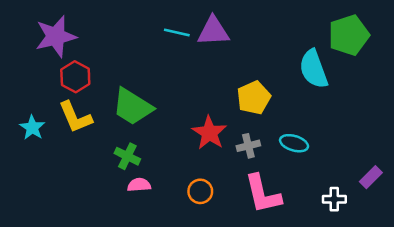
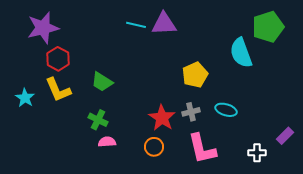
green trapezoid: (133, 107) -> (102, 82), size x0.7
red star: (209, 133) -> (162, 118), moved

